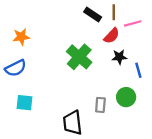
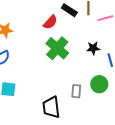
red semicircle: (112, 36) -> (50, 22), moved

